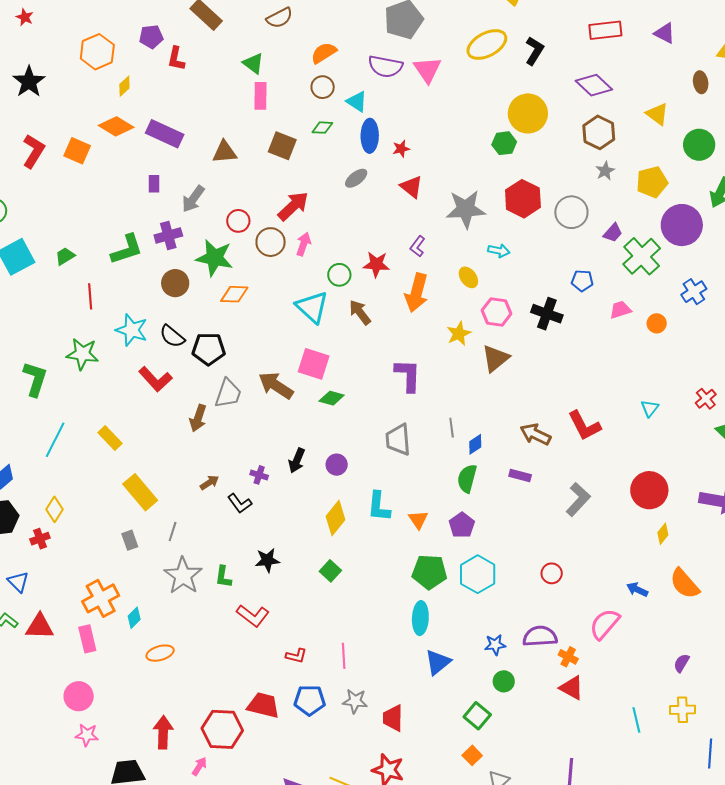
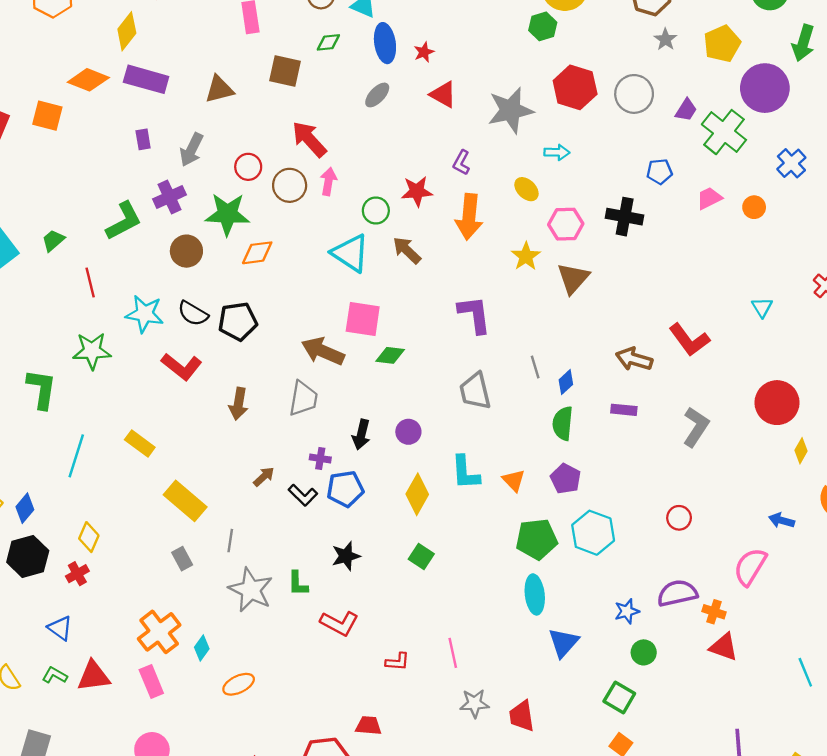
yellow diamond: (124, 86) -> (127, 31), moved, size x1.5
red arrow: (293, 206) -> (309, 139), turned -80
gray trapezoid: (228, 393) -> (303, 399), moved
blue pentagon: (310, 700) -> (345, 489), moved
red trapezoid: (263, 705) -> (369, 726), size x0.7

